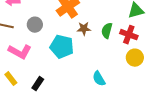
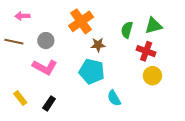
green semicircle: (107, 31) -> (127, 30), moved
cyan pentagon: (62, 47) -> (92, 71), moved
pink L-shape: (20, 52) -> (45, 67), moved

